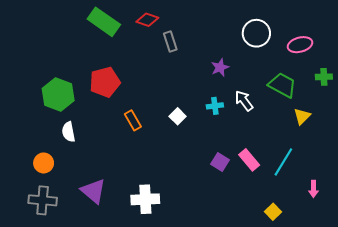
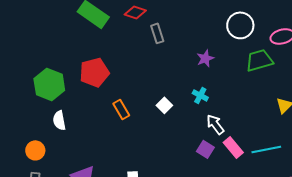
green trapezoid: (282, 85) -> (259, 60), moved, turned -44
white arrow: (244, 101) -> (215, 124), moved
cyan cross: (215, 106) -> (200, 95), turned 35
cyan line: (283, 162) -> (266, 149), turned 48

